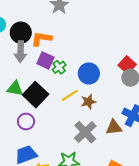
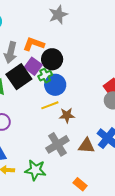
black circle: (21, 33) -> (52, 59), moved
blue circle: (89, 73) -> (55, 85), moved
black square: (36, 95) -> (19, 77), moved

